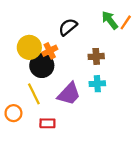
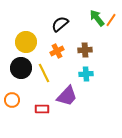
orange cross: (50, 51) -> (57, 51), moved
black circle: (42, 66) -> (21, 68), moved
yellow line: (34, 94) -> (44, 73), moved
purple trapezoid: (69, 94) -> (67, 96), moved

